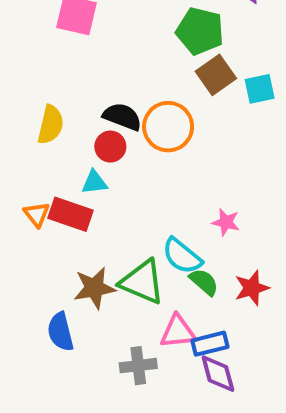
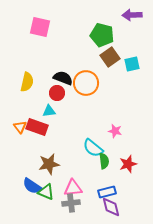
green triangle: (142, 282) -> (46, 192), moved, size x0.7
green semicircle: (204, 282) -> (104, 161), turned 42
blue semicircle: (61, 332) -> (32, 186), turned -42
pink triangle: (178, 332) -> (73, 188), moved

